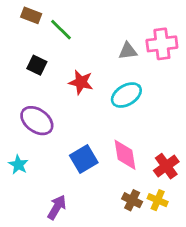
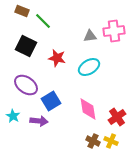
black square: (37, 65) -> (26, 46), size x1.5
blue square: (84, 159) -> (51, 101), moved
purple arrow: (57, 207) -> (39, 121), moved, turned 66

